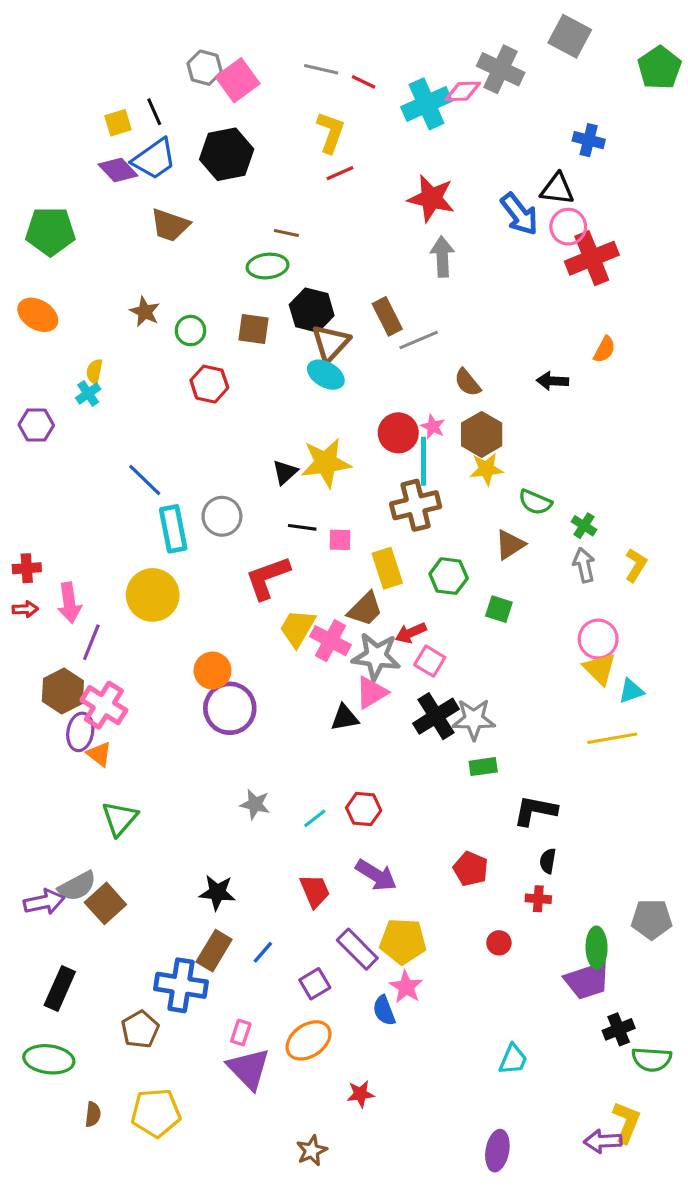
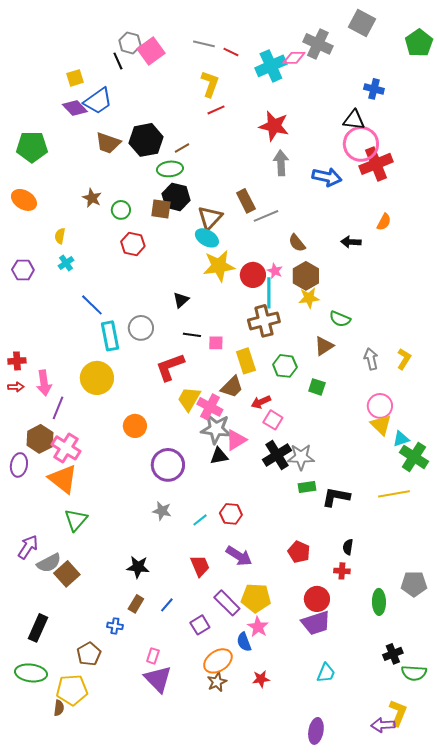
black line: (154, 112) -> (118, 61), moved
black hexagon: (227, 154) -> (146, 140), moved
blue arrow: (519, 214) -> (327, 177), moved, turned -40
pink circle: (568, 227) -> (361, 144), size x1.5
brown line: (286, 233) -> (182, 148), turned -42
black hexagon: (312, 310) -> (176, 197), moved
cyan cross: (88, 394) -> (66, 263), moved
yellow star: (326, 463) -> (219, 266), moved
green cross: (584, 526) -> (414, 457), moved, size x1.8
gray star: (376, 656) -> (216, 429), moved
purple circle: (230, 708) -> (168, 465), moved
purple ellipse: (80, 732) -> (19, 465), moved
yellow line: (612, 738) -> (394, 494), moved
orange triangle: (99, 754) -> (63, 479), size x1.8
black L-shape: (535, 811) -> (336, 497), moved
purple arrow: (44, 902) -> (28, 547), moved, turned -45
red circle: (499, 943) -> (317, 599), size x1.6
brown rectangle: (214, 951) -> (136, 604), size x0.7
purple trapezoid: (587, 981) -> (316, 623), moved
blue cross: (181, 985) -> (115, 626), size x0.5
orange ellipse: (309, 1040) -> (218, 661), moved
red star: (360, 1094) -> (261, 679), moved
yellow pentagon: (156, 1113) -> (72, 690), moved
brown star: (312, 1151) -> (217, 682), moved

